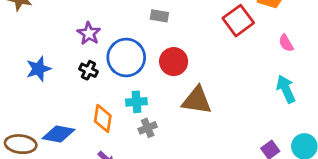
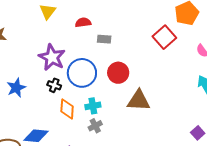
purple star: (89, 33) -> (52, 57), size x1.5
orange diamond: (103, 118) -> (67, 109), moved
gray cross: (148, 128) -> (95, 126), moved

